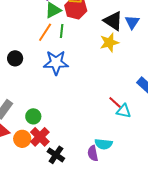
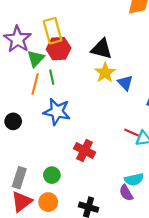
blue triangle: (132, 22) -> (125, 83), moved
blue star: (56, 63) -> (57, 112), turned 30
red cross: (40, 137) -> (85, 150), moved

